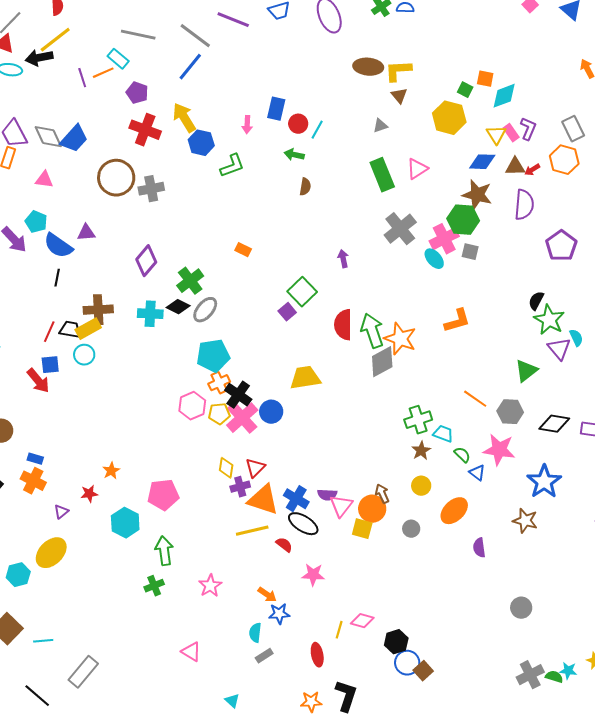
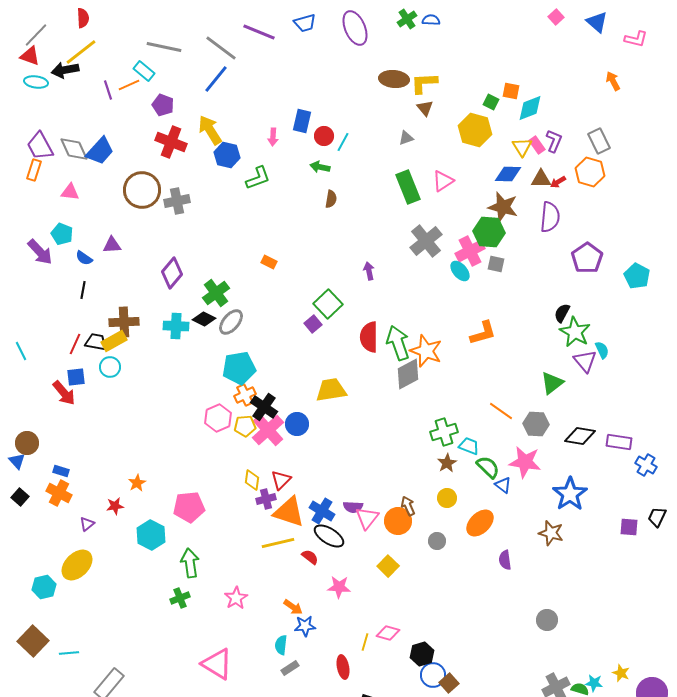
blue semicircle: (58, 246) -> (84, 258), size x0.6
green semicircle: (462, 455) -> (488, 467), size x1.4
yellow square: (362, 529) -> (388, 566), moved, turned 30
pink triangle: (191, 652) -> (217, 664), size x1.6

